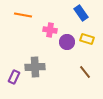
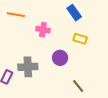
purple circle: (67, 42) -> (60, 58), moved
brown line: (85, 72) -> (78, 86), moved

